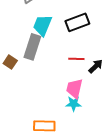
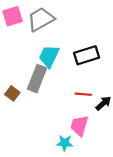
cyan star: (74, 104) -> (65, 143), moved

